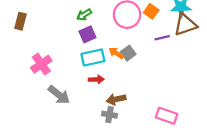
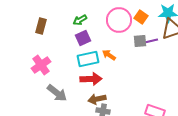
brown rectangle: (20, 21) -> (41, 26), moved
gray square: (128, 53) -> (140, 41), moved, turned 32
red arrow: (96, 79) -> (91, 79), size x1.5
brown arrow: (116, 99) -> (97, 99), moved

